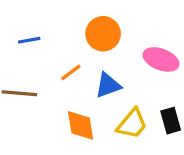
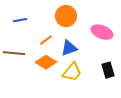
yellow trapezoid: (132, 124) -> (72, 72), moved
orange diamond: (81, 125) -> (46, 62), moved, turned -50

